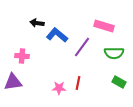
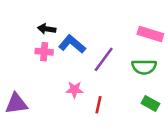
pink rectangle: (104, 26) -> (150, 34), moved
pink cross: (22, 56) -> (44, 52), moved
pink star: (59, 88) -> (75, 90), moved

